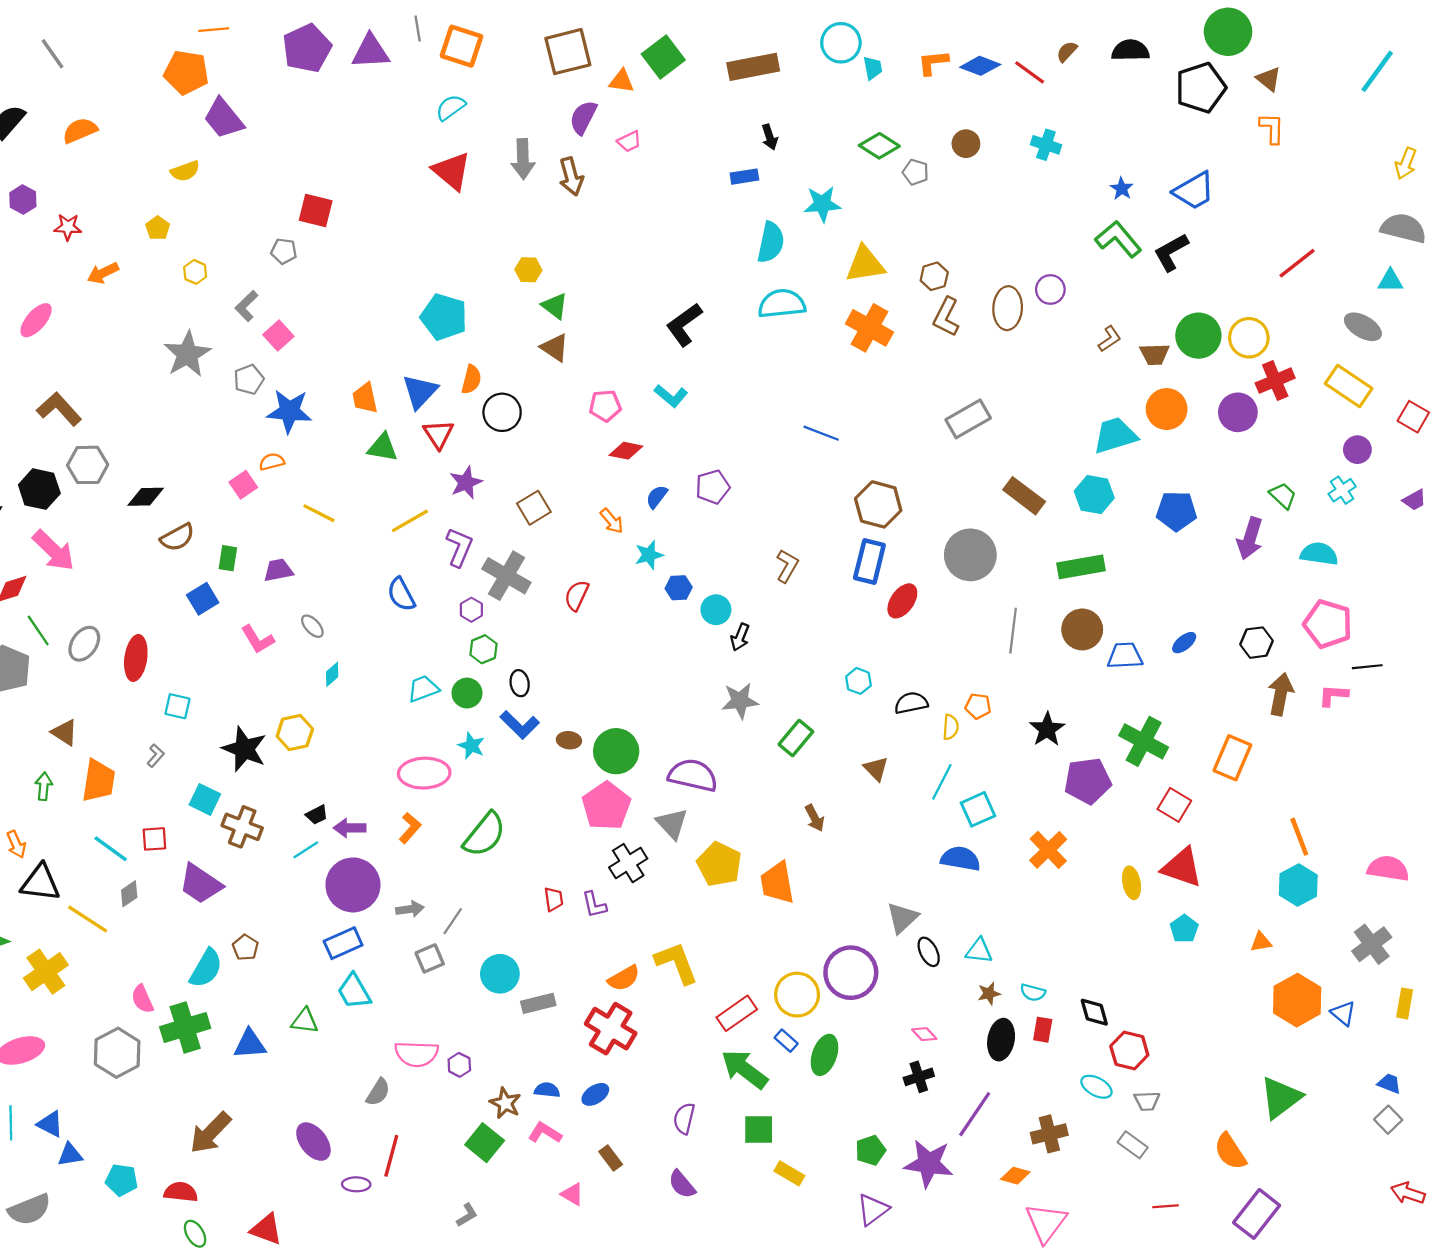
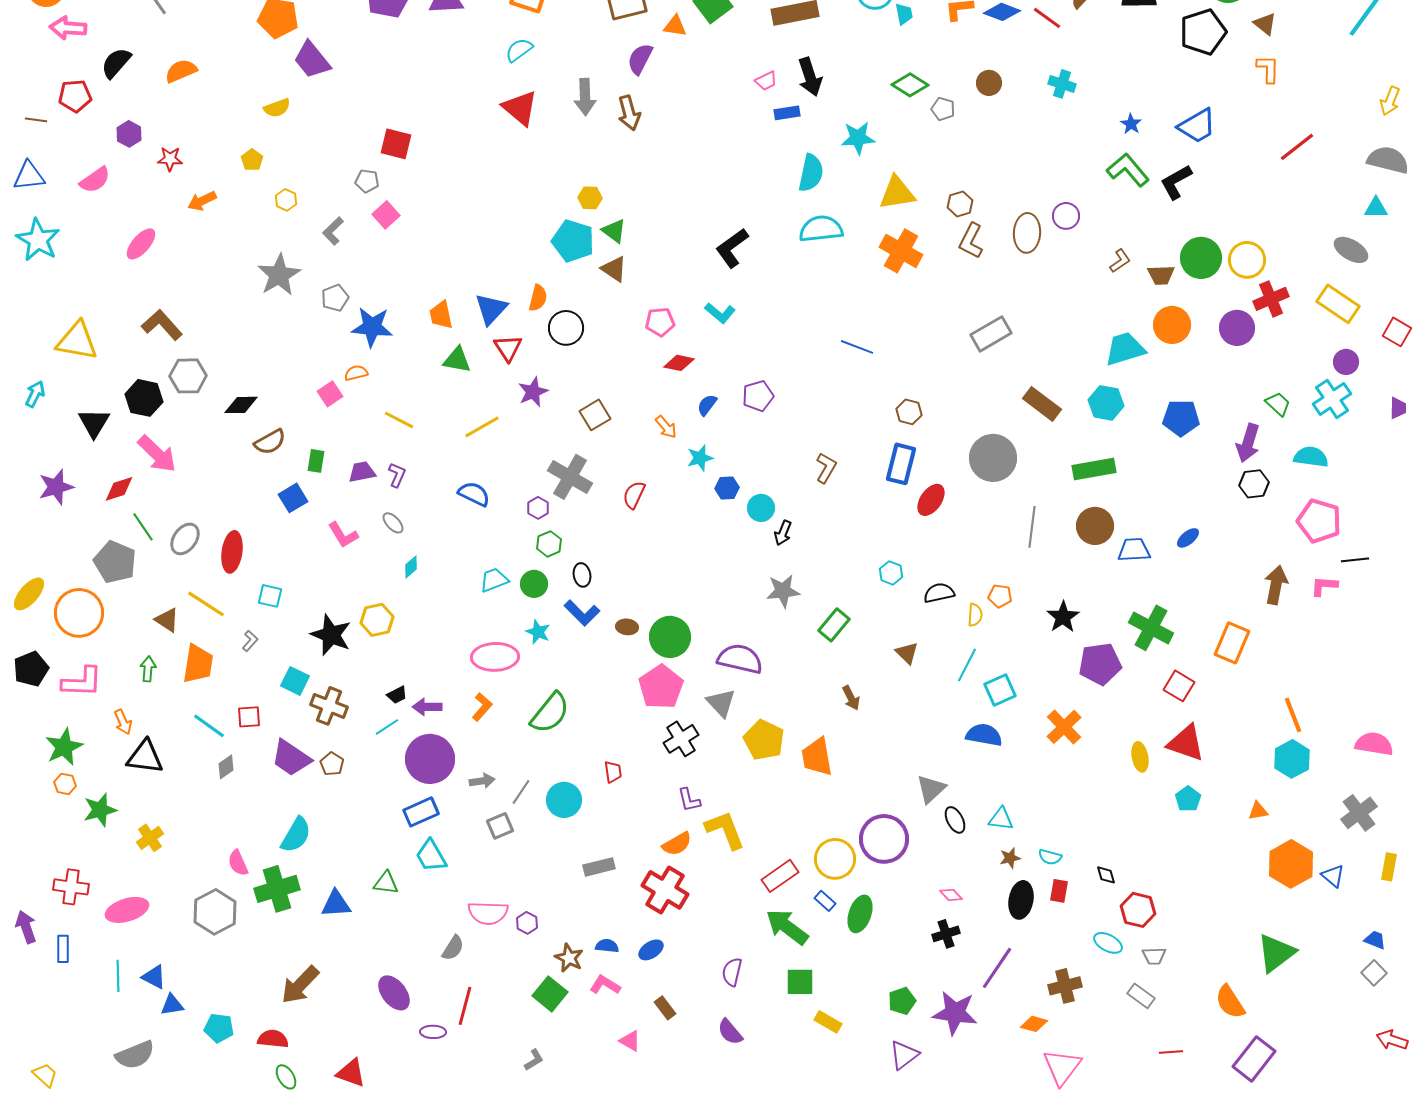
black arrow: (770, 137) -> (810, 77), size x1.6
pink trapezoid: (629, 141) -> (766, 81), moved
red line: (1297, 263) -> (1297, 147), moved
cyan pentagon: (444, 317) -> (573, 241), moved
pink square: (278, 336) -> (386, 215), moved
cyan cross: (1342, 490) -> (1332, 399), size x1.5
purple trapezoid: (1414, 500) -> (1398, 408), turned -60
brown hexagon: (878, 504) -> (909, 412), size x0.6
purple L-shape: (459, 547) -> (397, 475), moved, size x0.7
blue semicircle: (401, 594) -> (474, 494), turned 144
black hexagon: (1257, 643) -> (1254, 484), moved
purple L-shape: (594, 905) -> (689, 800), moved
yellow line: (88, 919) -> (206, 604), moved
brown pentagon: (245, 947) -> (332, 764), moved
yellow cross: (46, 972) -> (150, 838), size x0.7
cyan circle: (500, 974) -> (564, 800), moved
black diamond: (1094, 1012) -> (1106, 875), size x0.7

